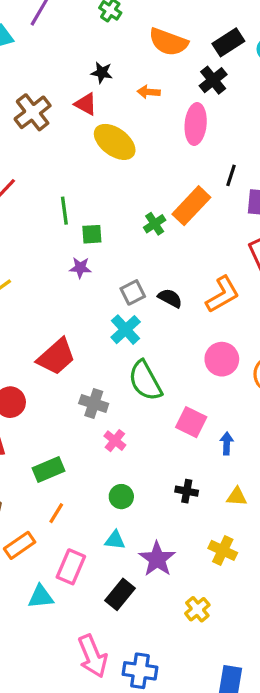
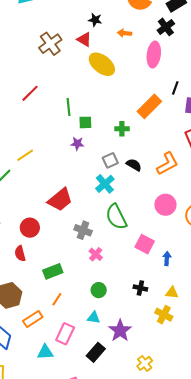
green cross: (155, 224) -> (122, 129), moved, turned 32
yellow cross: (223, 550) -> (164, 315), moved

